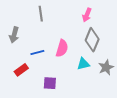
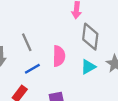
gray line: (41, 14) -> (27, 42), moved

